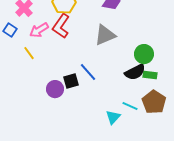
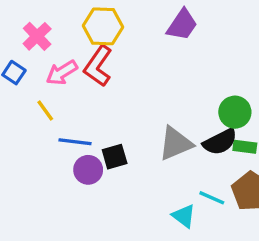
gray triangle: (105, 35) -> (176, 143), moved
blue line: (88, 72) -> (75, 142), moved, turned -42
cyan triangle: (113, 117) -> (184, 216), turned -35

